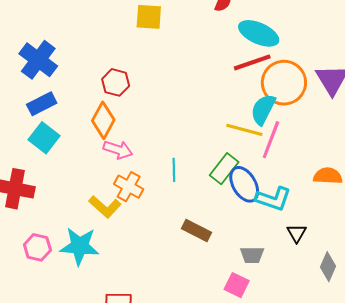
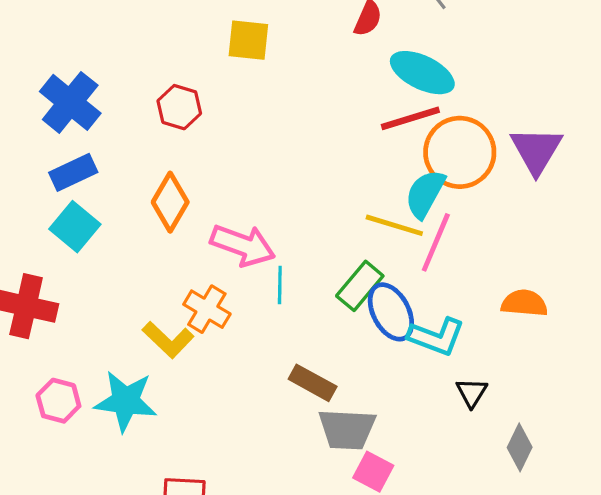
red hexagon: (116, 82) -> (179, 107), moved
pink arrow: (118, 150) -> (243, 245), moved, size x1.4
gray trapezoid: (252, 255) -> (347, 429), moved, size x1.5

